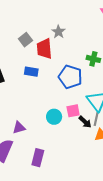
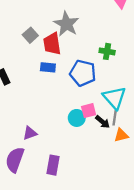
gray star: (58, 32) -> (66, 24), size x1.6
blue rectangle: (31, 72) -> (48, 67), moved
cyan circle: (54, 117) -> (77, 118), moved

